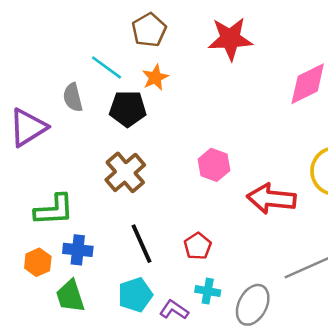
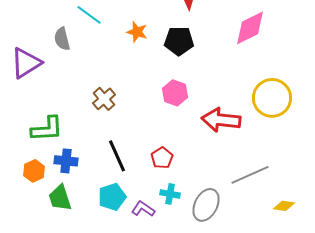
orange star: (155, 77) -> (137, 32), moved, turned -30
black pentagon: (128, 109) -> (179, 41), moved
brown cross: (125, 172) -> (104, 99), size x0.7

